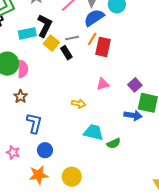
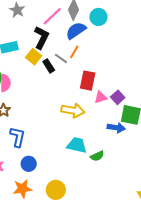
black L-shape: (45, 26) -> (41, 38), moved
gray line: (72, 38) -> (61, 58), moved, turned 48
red rectangle: (103, 47) -> (88, 81), moved
pink triangle: (103, 84) -> (101, 97), moved
yellow arrow: (79, 104) -> (73, 110), moved, size x1.6

